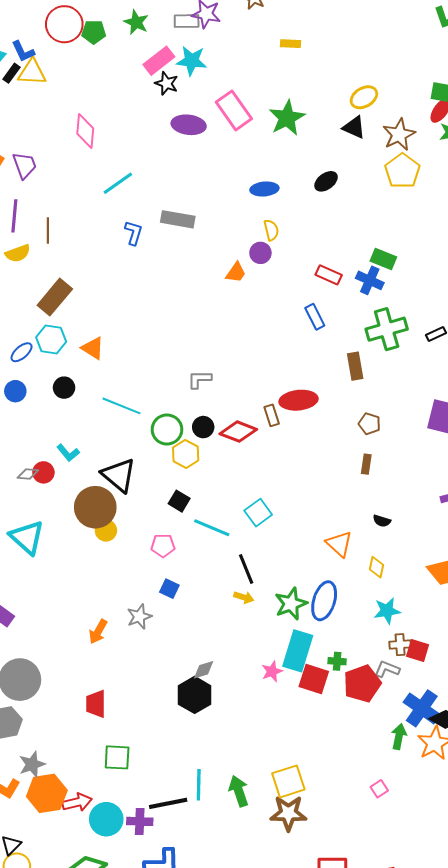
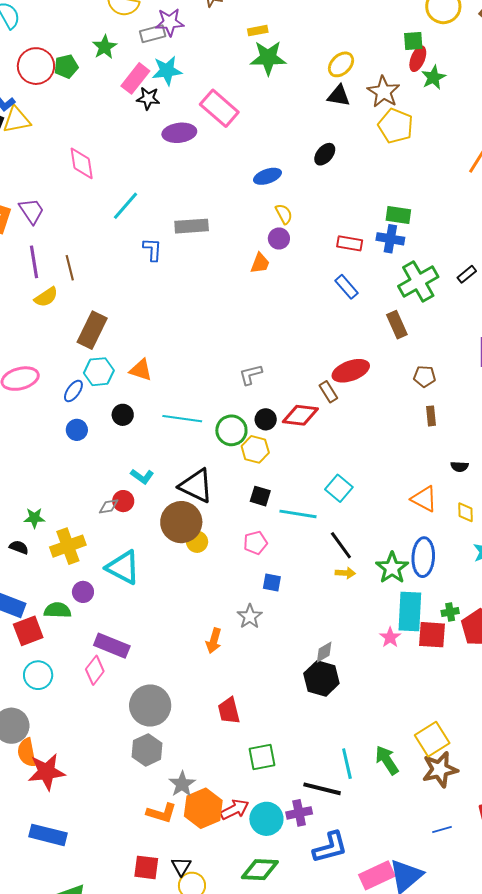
green star: (136, 22) -> (105, 47), turned 30
green star: (287, 118) -> (268, 58), moved, turned -30
black line: (168, 803) -> (322, 789), turned 39

